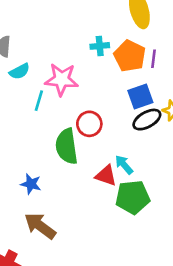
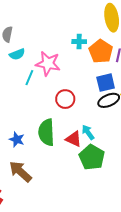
green semicircle: (67, 146) -> (46, 132), moved
green pentagon: (133, 197) -> (92, 157), turned 30

